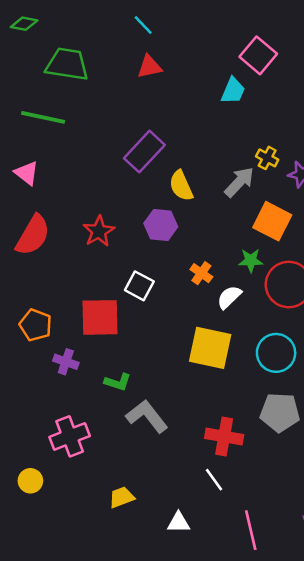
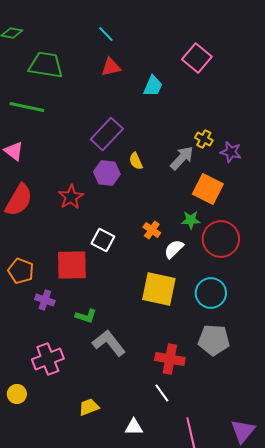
cyan trapezoid: (233, 91) -> (153, 86), moved
yellow semicircle: (181, 186) -> (136, 161), size x0.7
purple hexagon: (161, 225) -> (107, 173), moved

